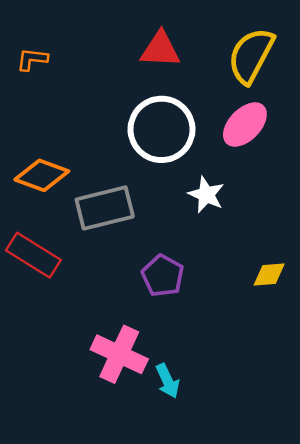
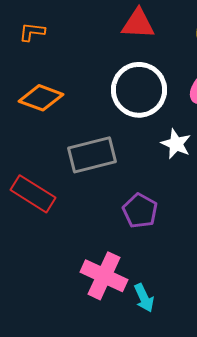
orange diamond: (42, 175) -> (41, 98), moved

